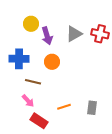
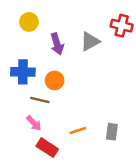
yellow circle: (31, 24) -> (29, 22), moved
red cross: (100, 34) -> (122, 26), moved
orange circle: (52, 62) -> (55, 80), moved

